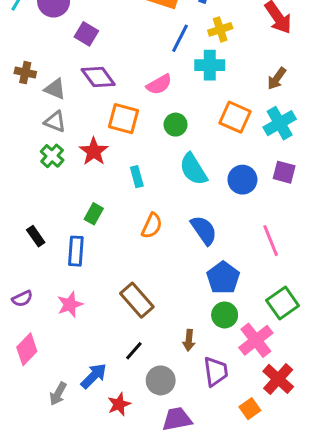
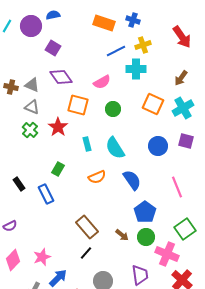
blue line: (180, 38) -> (116, 51), turned 36
brown cross: (25, 73) -> (11, 87), moved
cyan semicircle: (193, 169) -> (115, 148), moved
orange semicircle: (152, 226) -> (97, 177), turned 42
blue rectangle: (76, 251) -> (46, 194), turned -30
pink star: (70, 305) -> (42, 257), moved
brown arrow: (189, 340) -> (122, 235), moved, turned -56
pink cross: (256, 340) -> (167, 254), turned -30
black line: (134, 351) -> (86, 253), moved

